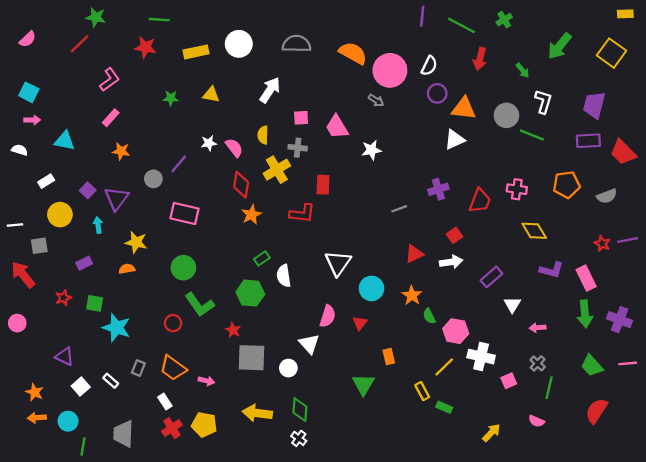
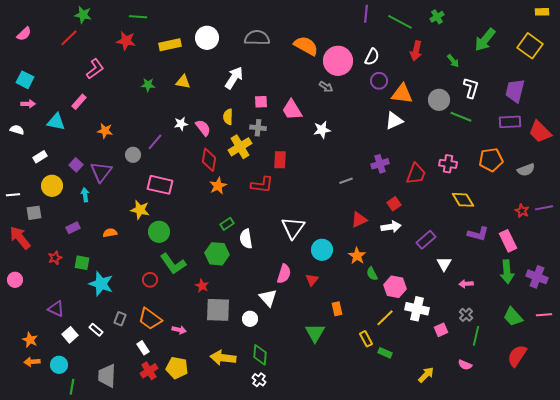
pink rectangle: (111, 118) -> (79, 102), moved
yellow star: (136, 242) -> (140, 210), moved

